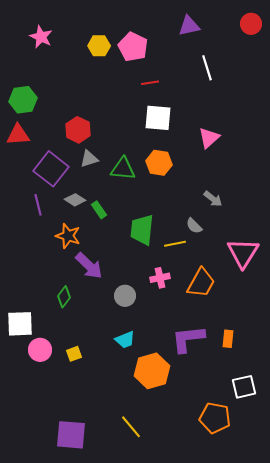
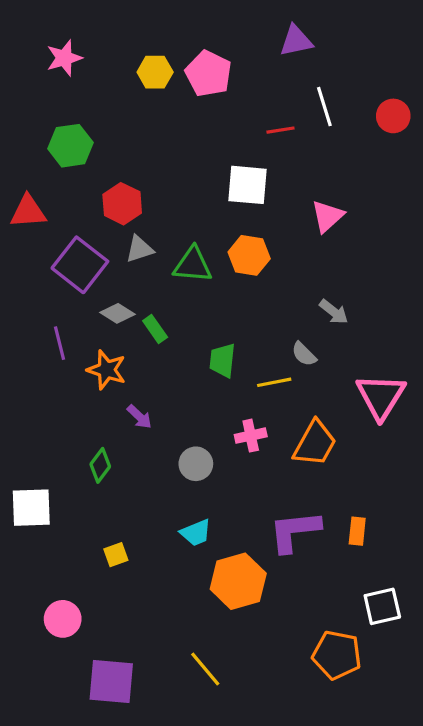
red circle: (251, 24) -> (393, 116), moved
pink star: (41, 37) -> (64, 58), turned 30
red line: (150, 83) -> (280, 130), moved
green hexagon: (23, 100) -> (70, 146), moved
purple line: (38, 205) -> (60, 343), moved
green trapezoid: (142, 230) -> (222, 360), size x0.7
purple arrow: (89, 266) -> (139, 417), size x0.6
pink circle: (40, 350) -> (63, 619), moved

